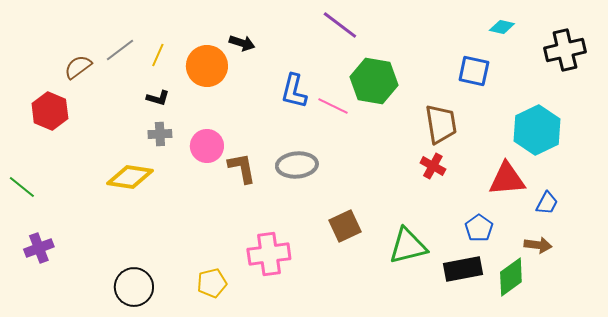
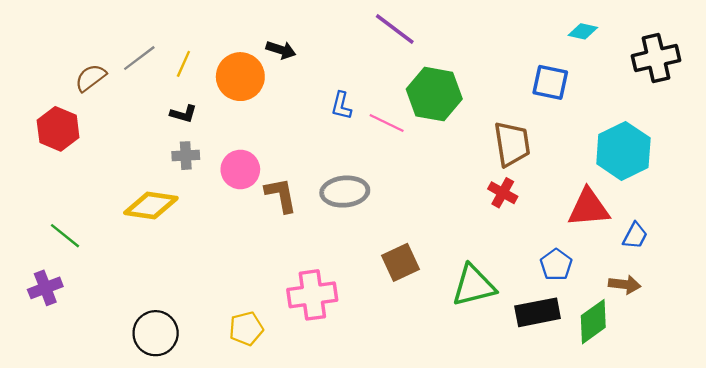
blue L-shape: (294, 91) -> (341, 106), size x0.7
green line: (22, 187) -> (65, 236), moved

